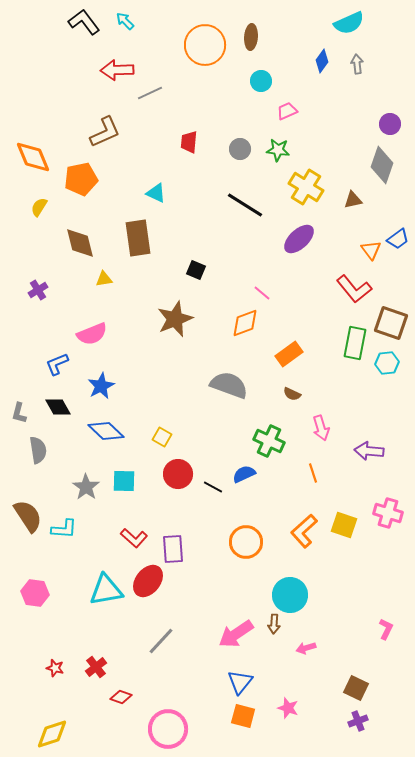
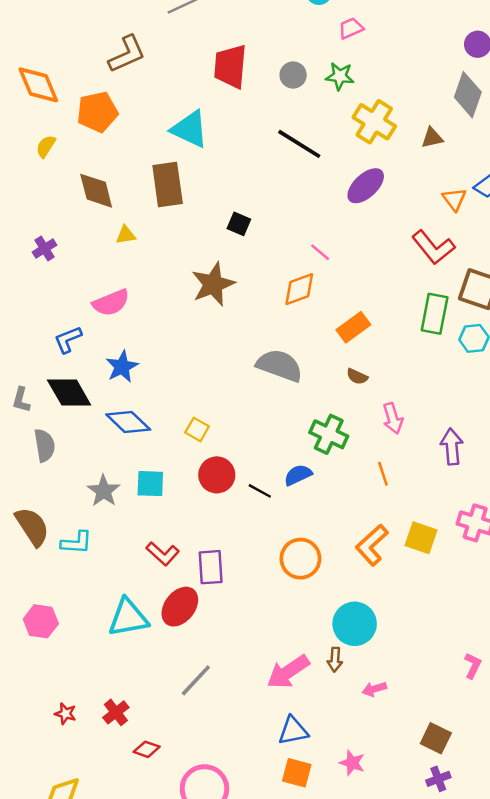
red trapezoid: (189, 142) -> (230, 66), size x1.6
cyan triangle: (156, 193) -> (190, 129), size x1.6
black diamond: (58, 407) -> (69, 392), size x1.4
purple arrow: (369, 451) -> (452, 447), turned 80
blue triangle: (240, 682) -> (293, 731), turned 40

